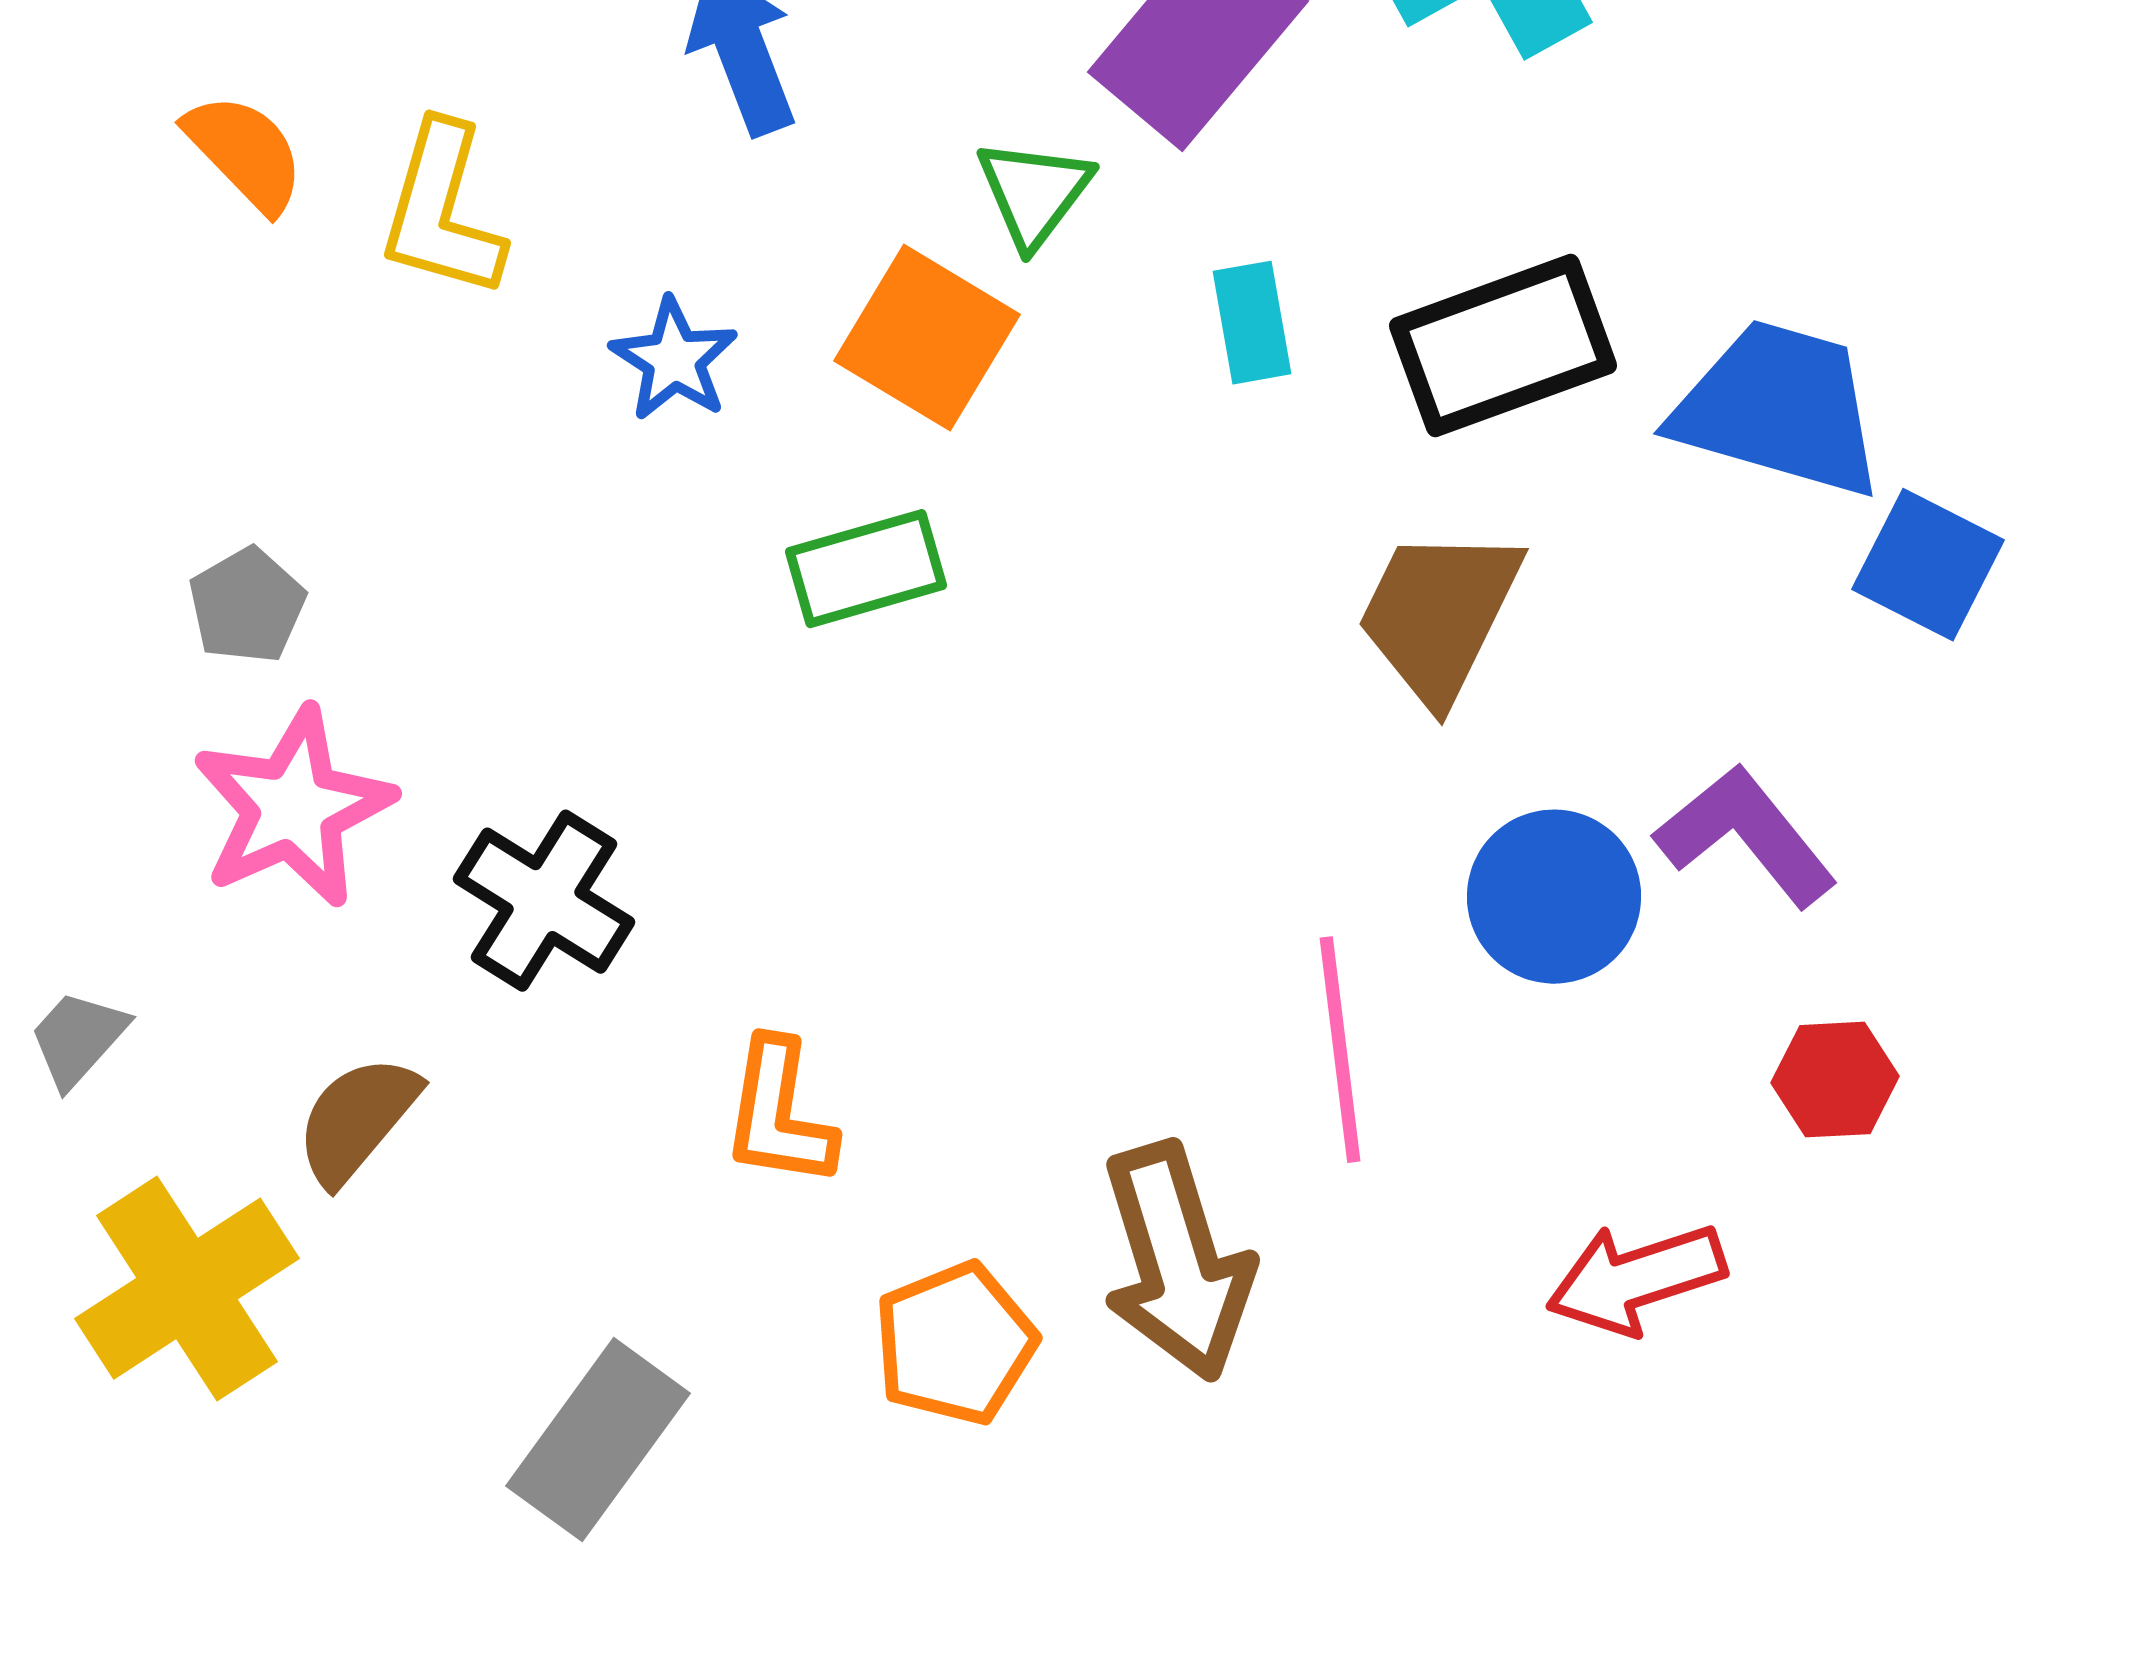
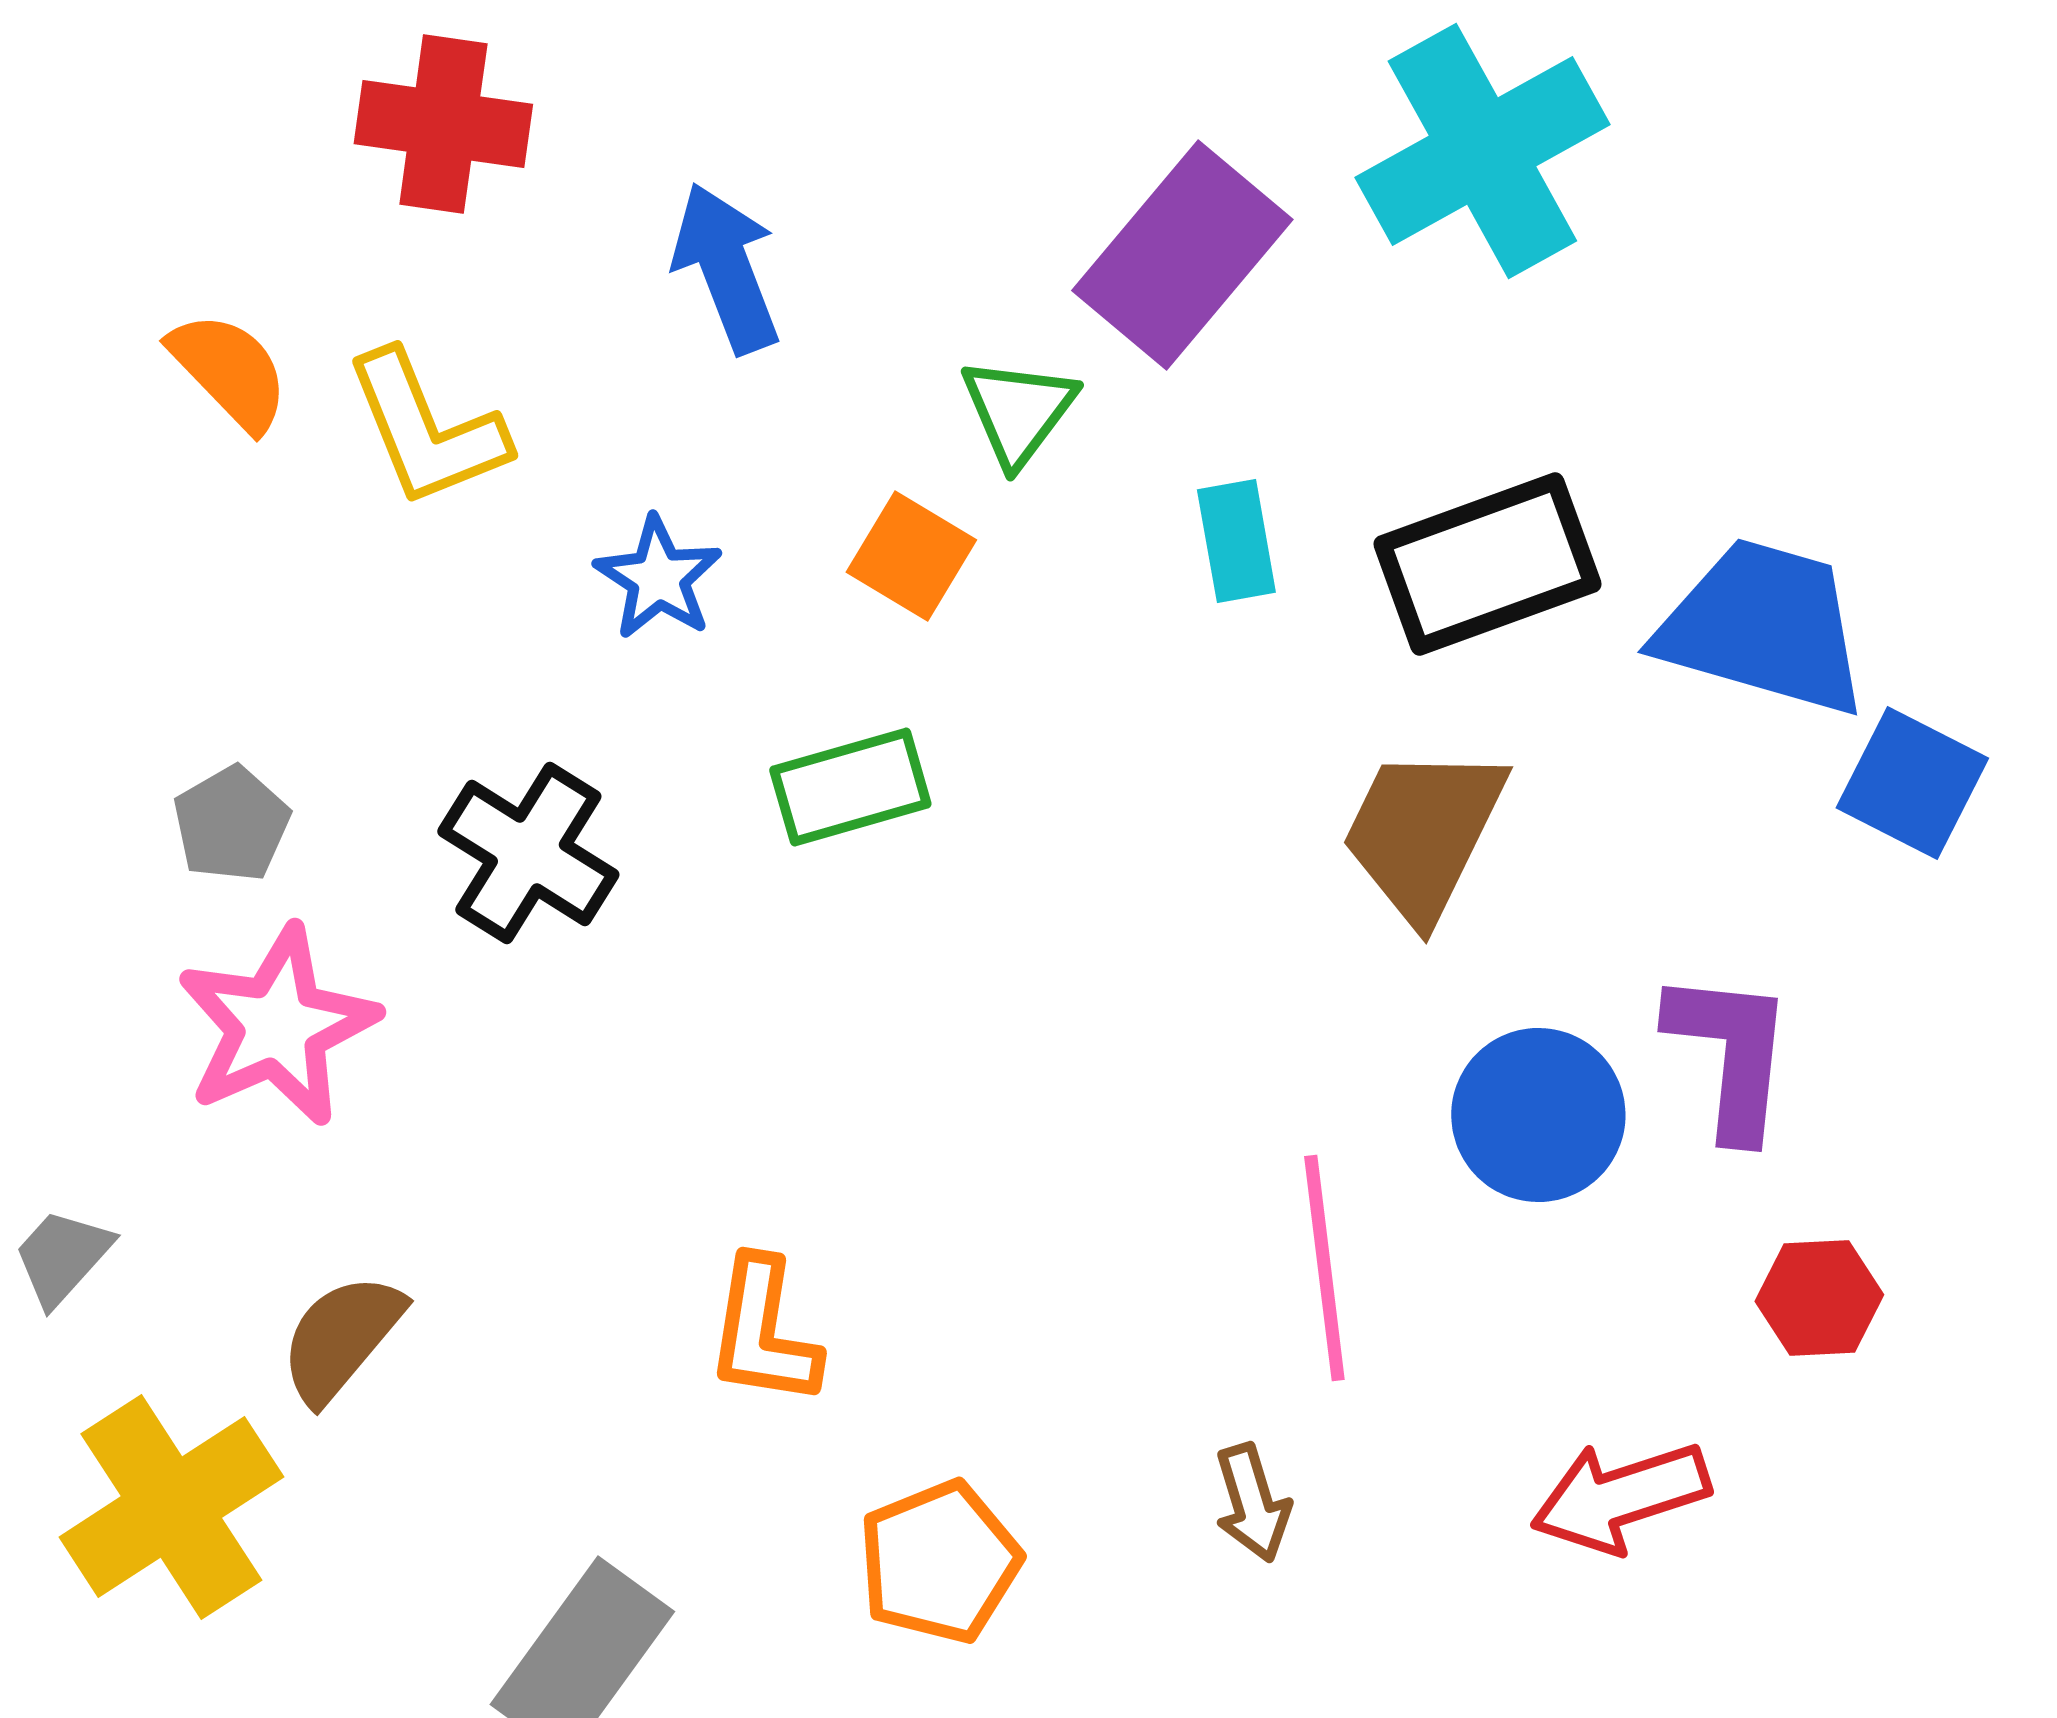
yellow L-shape: (442, 211) -> (426, 429), turned -38
orange square: (927, 338) -> (911, 556), size x0.7
purple L-shape: (1746, 836) -> (1730, 1054), turned 45
black cross: (544, 901) -> (528, 853), moved
brown arrow: (1177, 1262) -> (1252, 1503), moved, size x0.5

